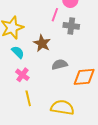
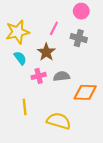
pink line: (55, 15) -> (54, 28), moved
pink cross: (22, 75) -> (39, 76), moved, turned 32

